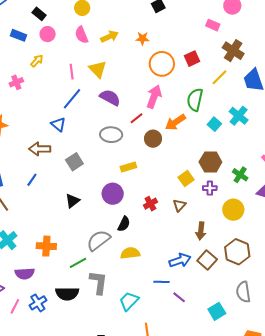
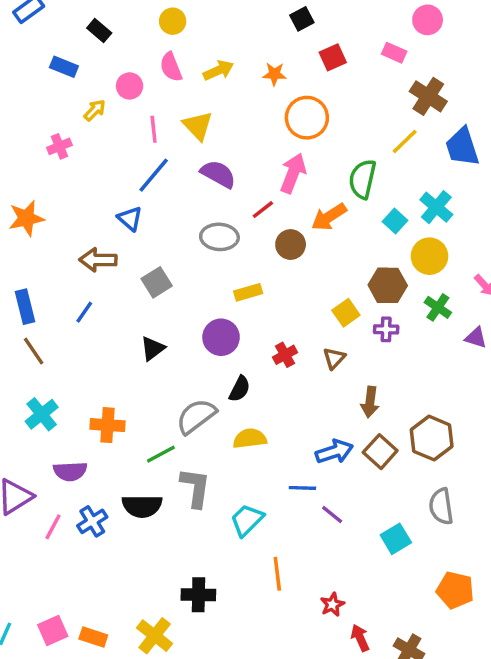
pink circle: (48, 34) -> (130, 86), moved
red square: (192, 59) -> (333, 57), moved
yellow circle: (233, 210) -> (429, 256), moved

